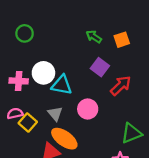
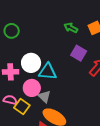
pink circle: (88, 109) -> (32, 88), moved
pink semicircle: (15, 113) -> (10, 100), turned 32

